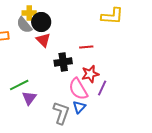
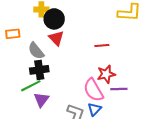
gray semicircle: (24, 25) -> (36, 51), moved
black cross: (63, 62) -> (39, 70), moved
purple line: (102, 88) -> (119, 89), turned 63

